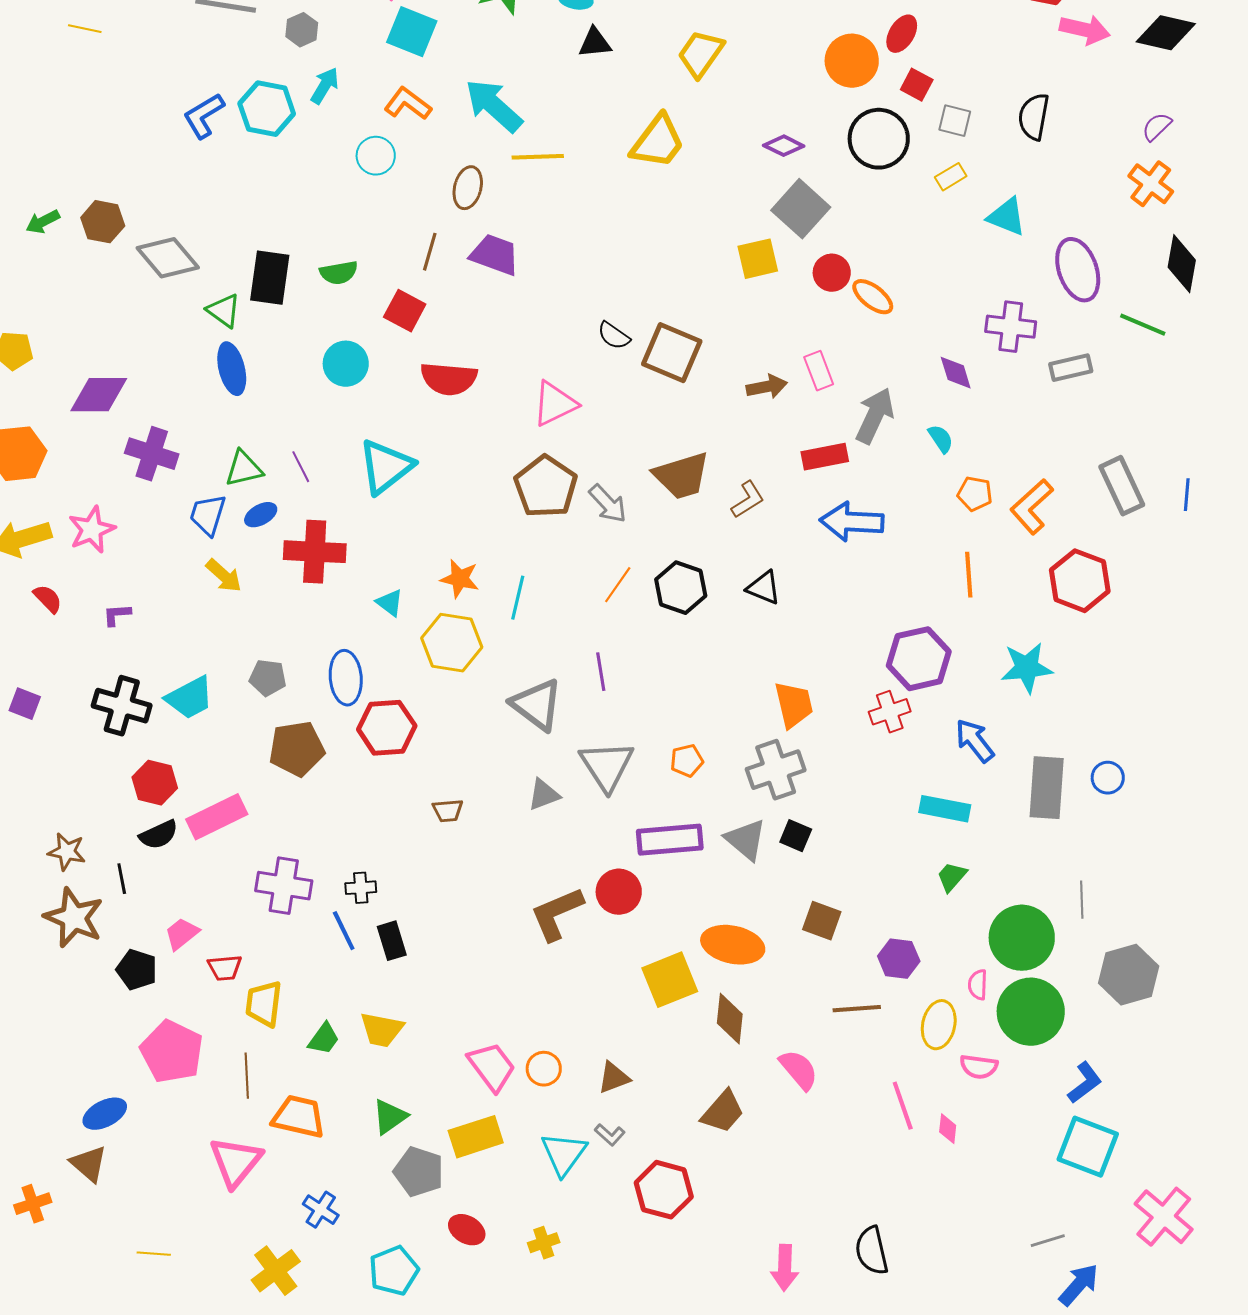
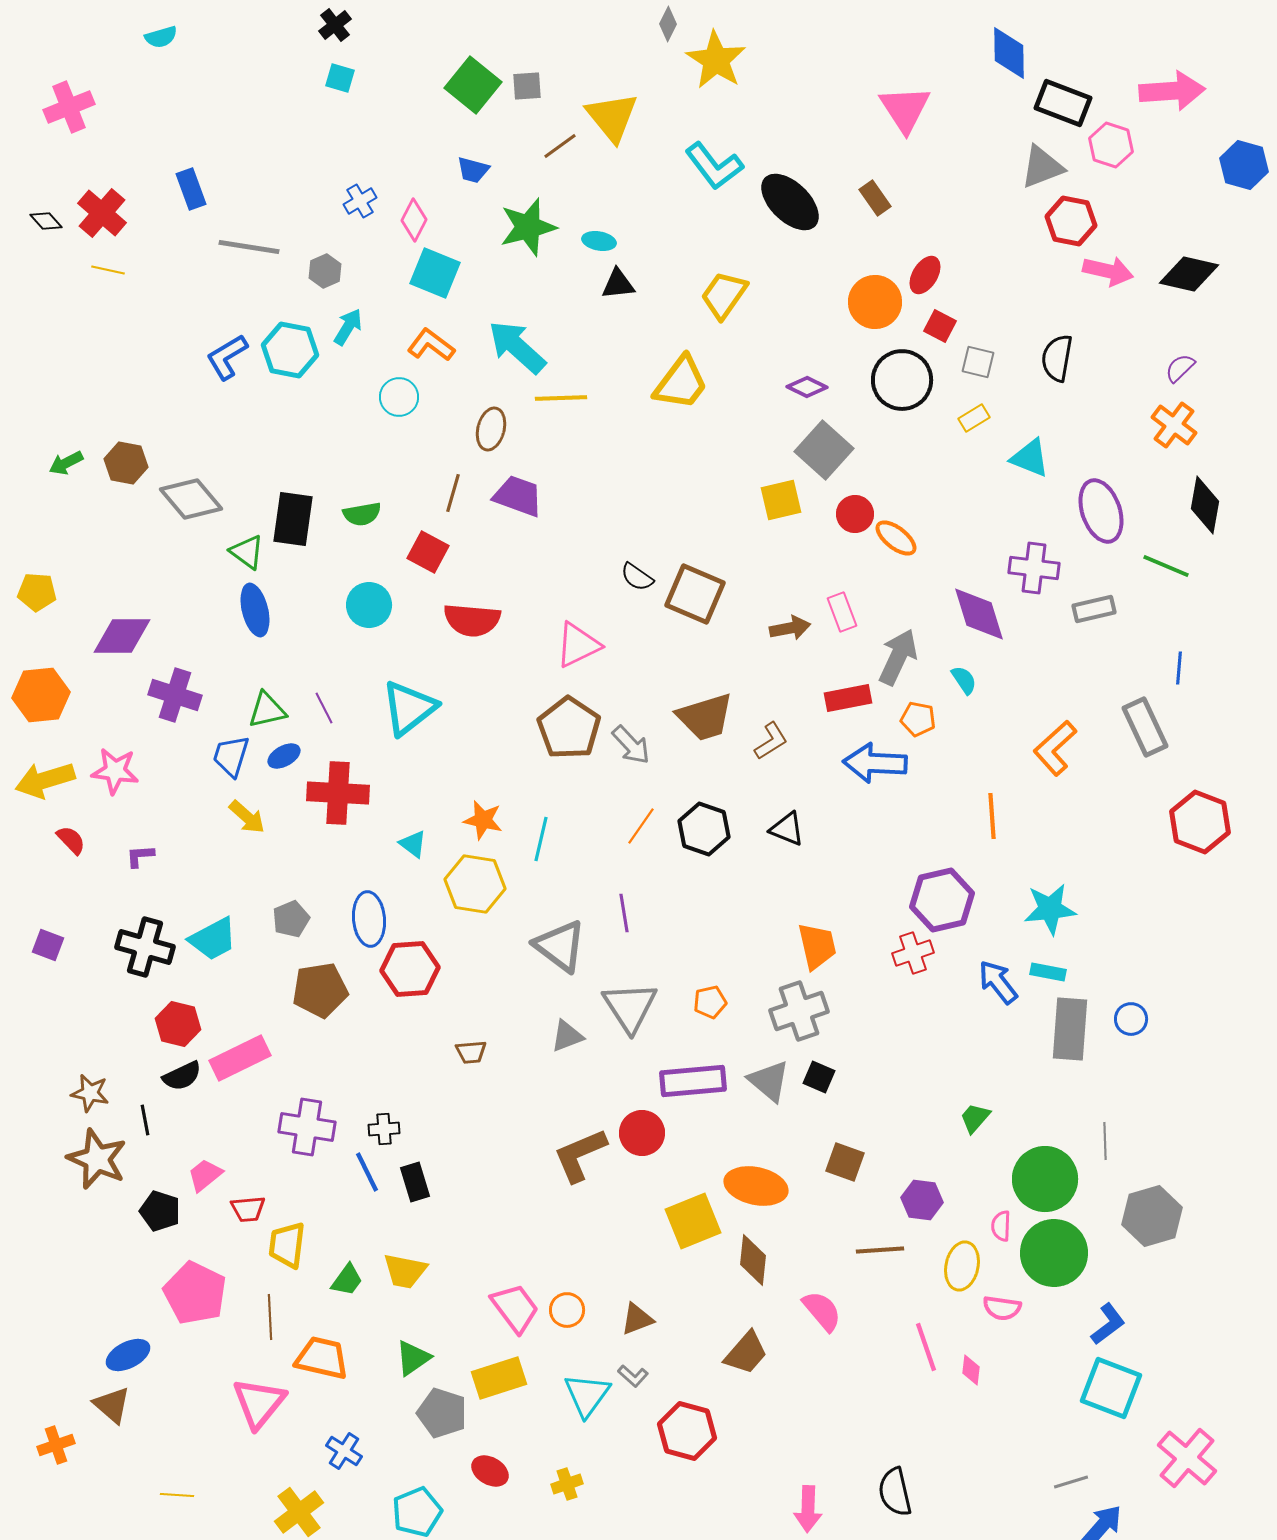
purple diamond: (956, 373) -> (979, 614), size x1.6
orange pentagon: (975, 494) -> (918, 719), moved
blue line: (1187, 495) -> (1179, 668), moved
pink star: (92, 530) -> (115, 771), turned 30
red hexagon: (1080, 581) -> (1200, 822), moved
gray pentagon: (268, 678) -> (291, 919), turned -30
cyan rectangle: (945, 809) -> (1048, 972), moved, size x0.7

